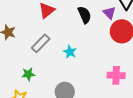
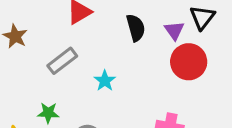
green star: (28, 74) -> (48, 113), moved

